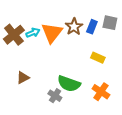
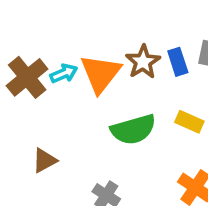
blue rectangle: (92, 27) -> (178, 62), turned -40
green semicircle: (69, 84) -> (133, 129), moved, turned -35

